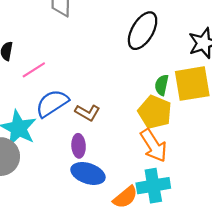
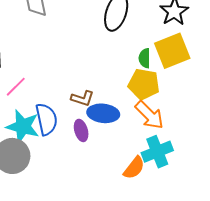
pink line: (34, 70) -> (16, 87), moved
blue semicircle: (52, 103) -> (46, 119), moved, turned 124
blue ellipse: (88, 173) -> (103, 113), moved

